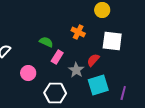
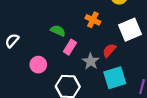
white square: (112, 41) -> (130, 30), turned -30

